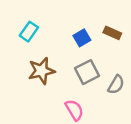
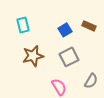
cyan rectangle: (29, 32) -> (23, 25), turned -49
gray semicircle: (116, 85) -> (91, 81), moved

